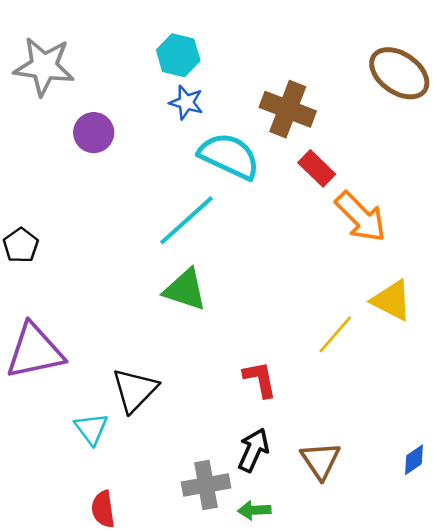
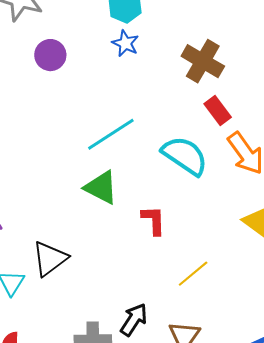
cyan semicircle: (229, 156) -> (185, 156), moved
yellow line: (335, 334) -> (193, 274), moved
red L-shape: (260, 379) -> (153, 220), moved

